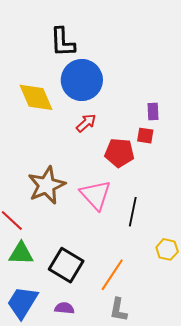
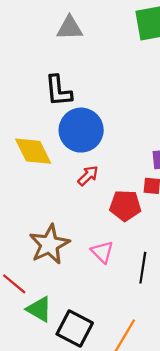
pink triangle: (96, 195) -> (102, 252), size x0.7
green triangle: (21, 253) -> (39, 309), moved, turned 32

